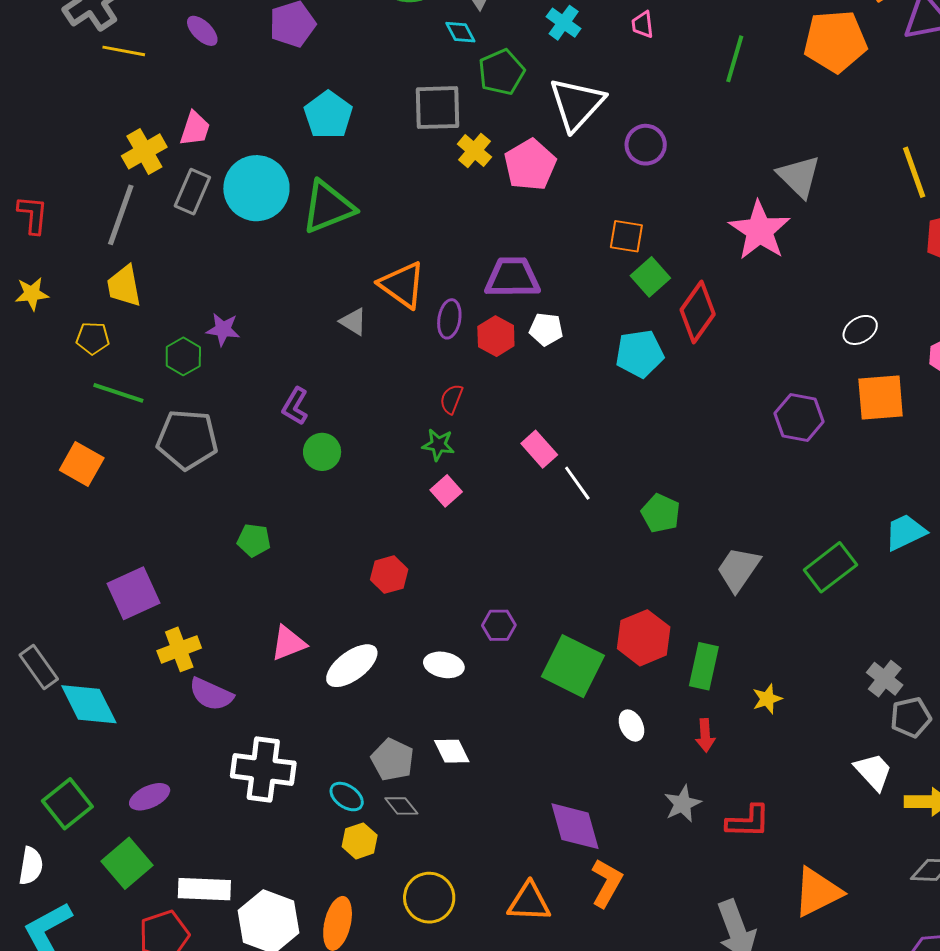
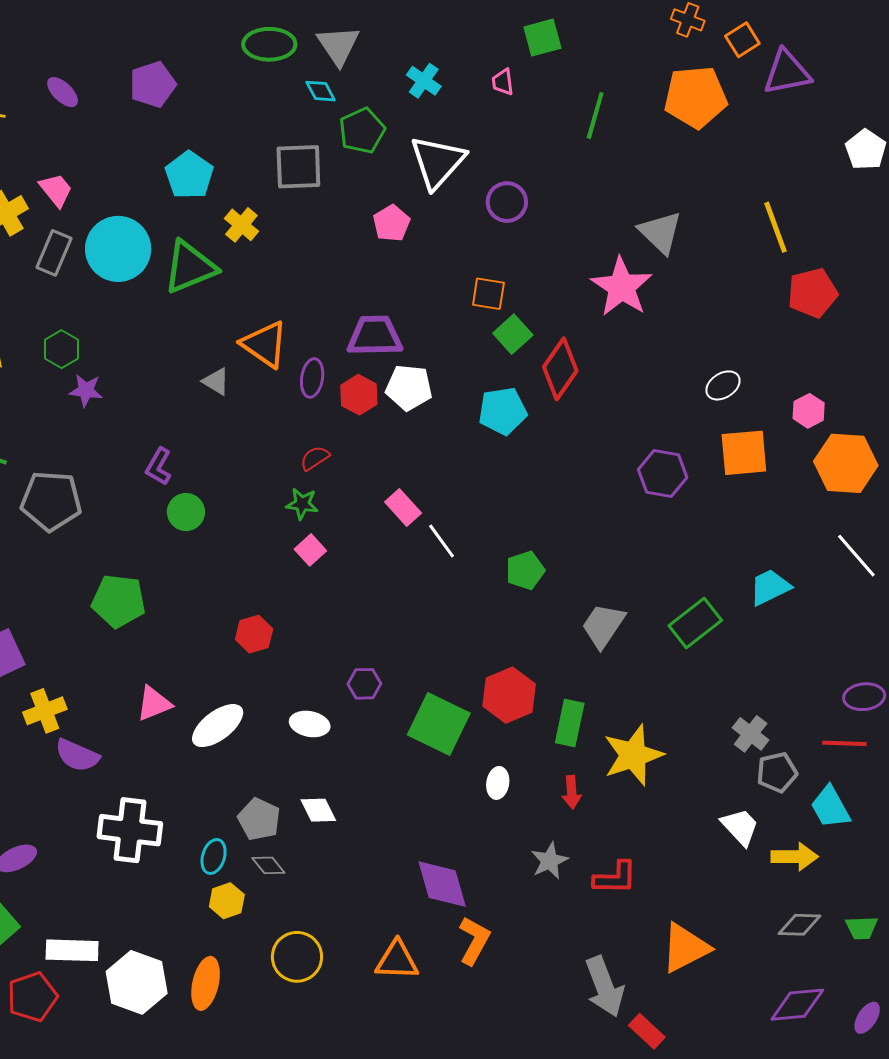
pink trapezoid: (195, 129) -> (56, 190), turned -57
yellow cross: (474, 151) -> (241, 225), moved
pink pentagon: (530, 165) -> (392, 223), size x0.7
white pentagon: (546, 329) -> (409, 388), size x1.4
green hexagon: (183, 356) -> (61, 349), moved
red semicircle: (451, 399) -> (315, 458), turned 36
green pentagon: (661, 513) -> (525, 570), turned 30
green pentagon: (254, 540) -> (119, 601), size x1.6
yellow star: (767, 699) -> (633, 755), size x2.0
white ellipse: (631, 726) -> (498, 783), turned 36
cyan ellipse: (347, 797) -> (214, 856), turned 72

